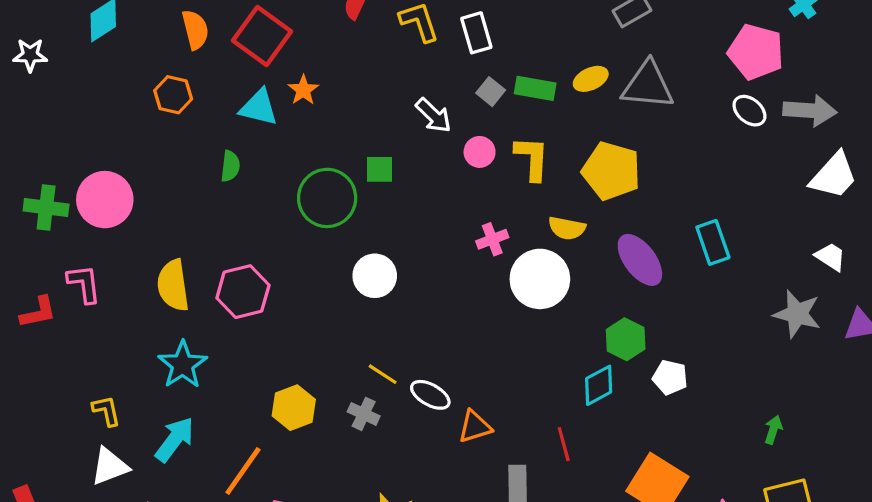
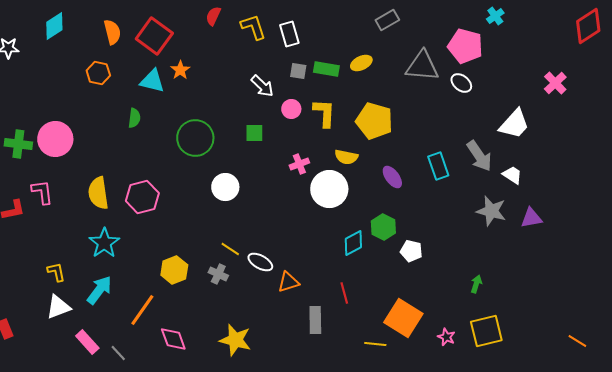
gray triangle: (648, 85) -> (422, 66), moved
gray square: (491, 92) -> (298, 71), turned -30
gray arrow: (810, 111) -> (479, 156), moved, turned 52
green square: (380, 169) -> (254, 133), moved
purple ellipse: (640, 260) -> (392, 177), size x0.7
cyan diamond: (599, 385) -> (353, 243), moved

